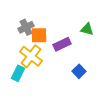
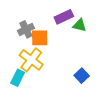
green triangle: (87, 29) -> (80, 25), moved
purple rectangle: (62, 44) -> (64, 17), moved

